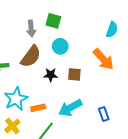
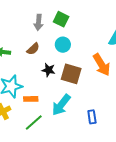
brown semicircle: (31, 56) -> (33, 49), size x0.6
brown square: (74, 74) -> (71, 74), size x1.5
cyan arrow: (70, 108) -> (61, 105), turned -35

